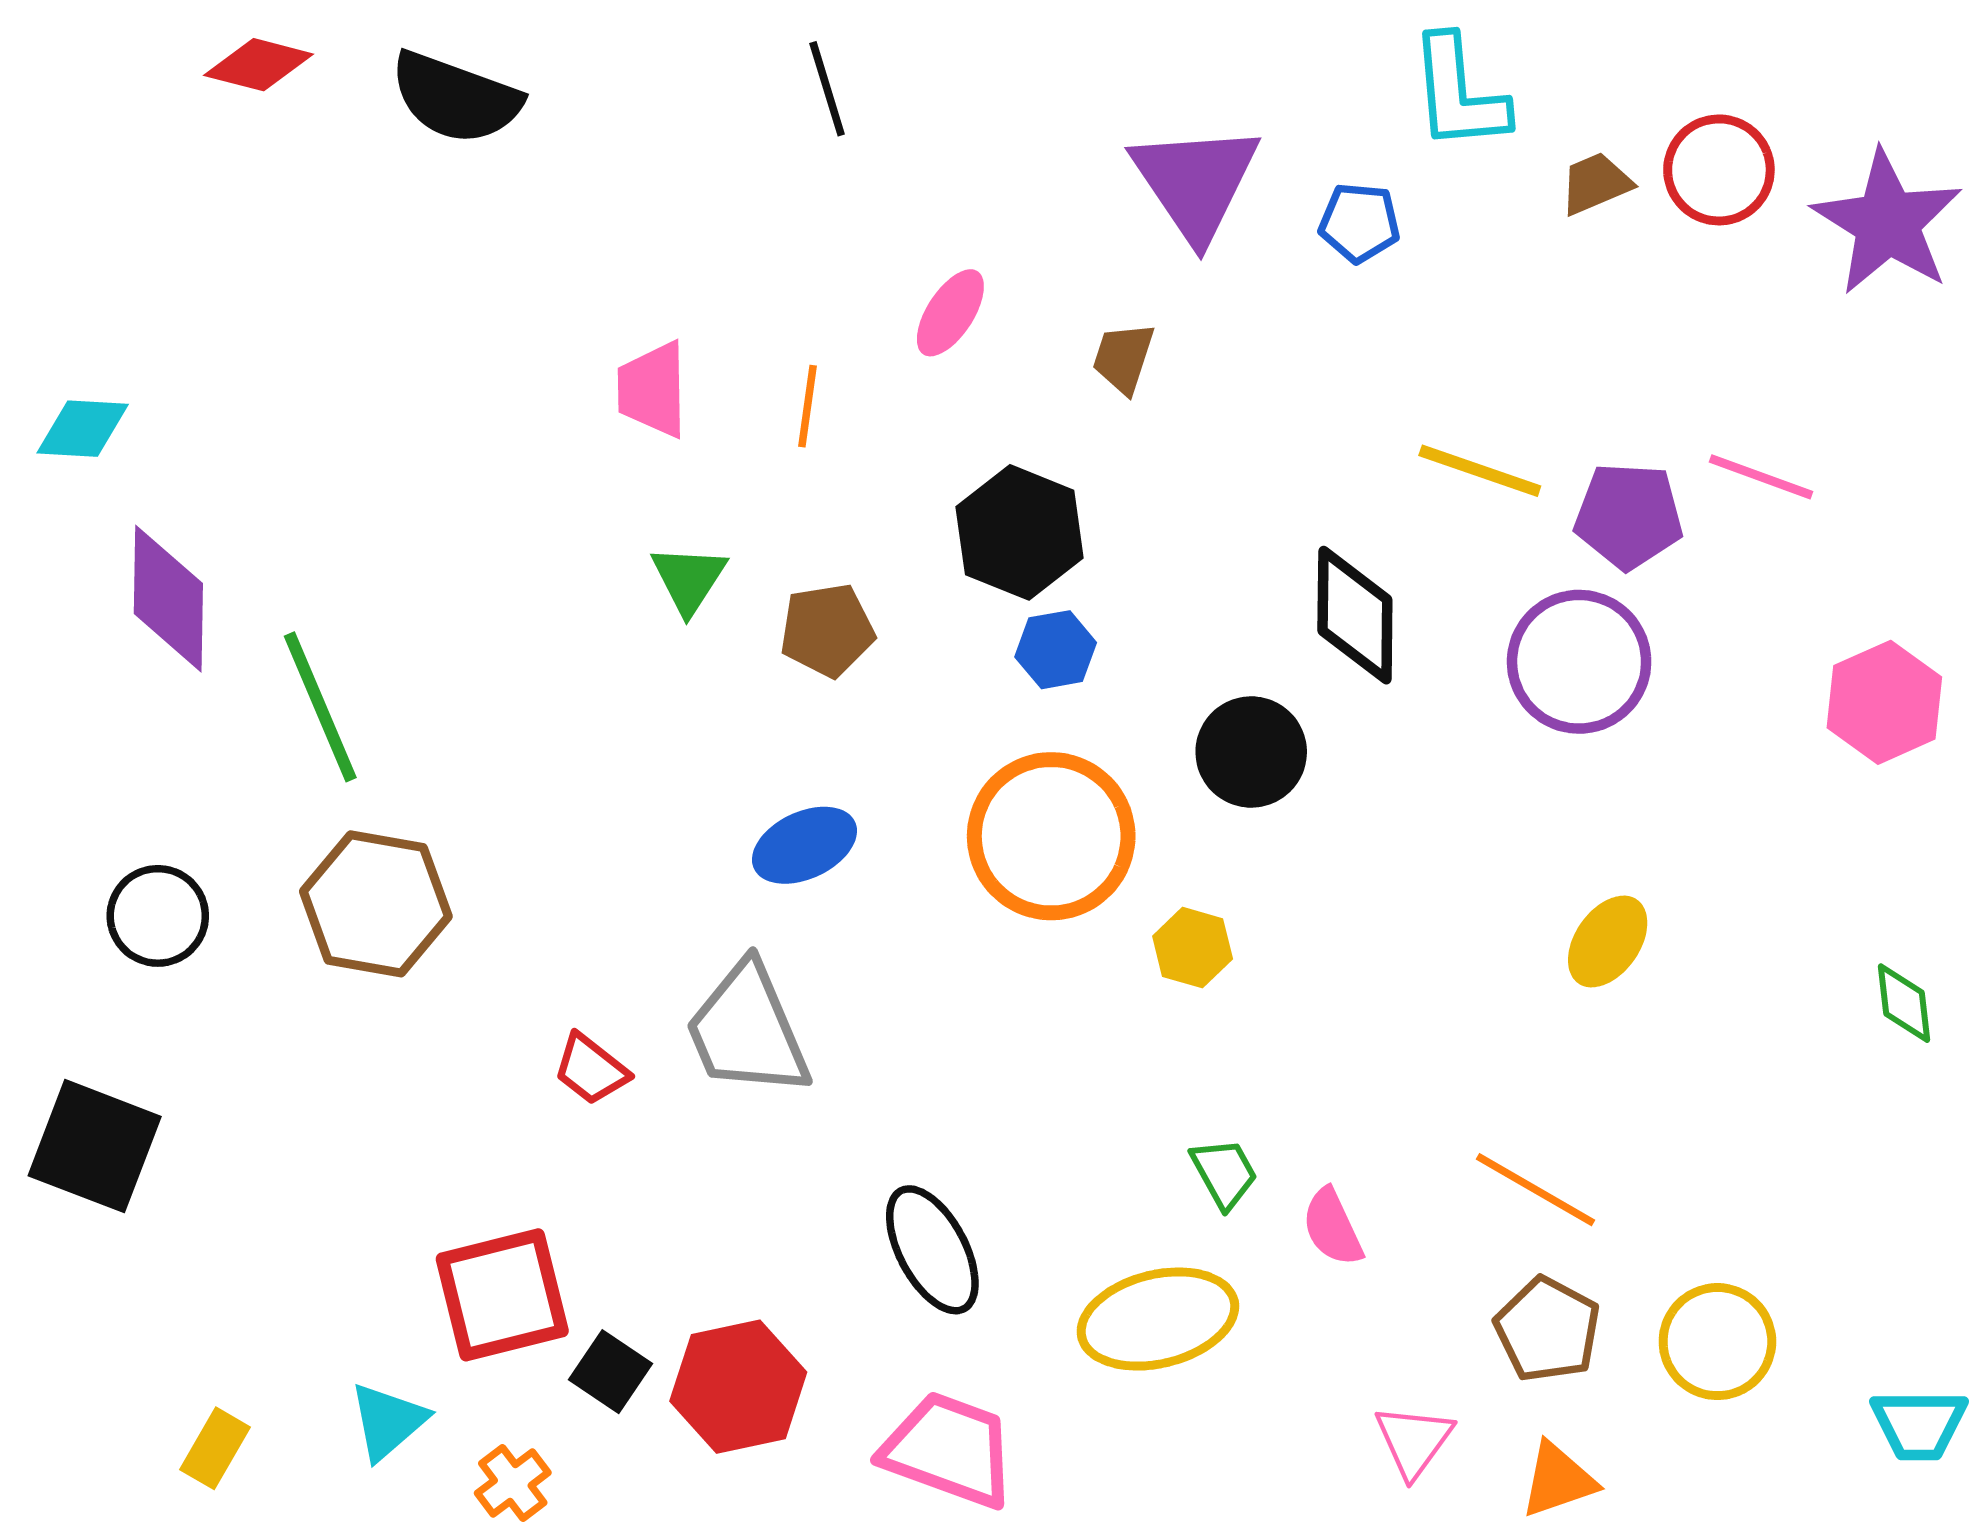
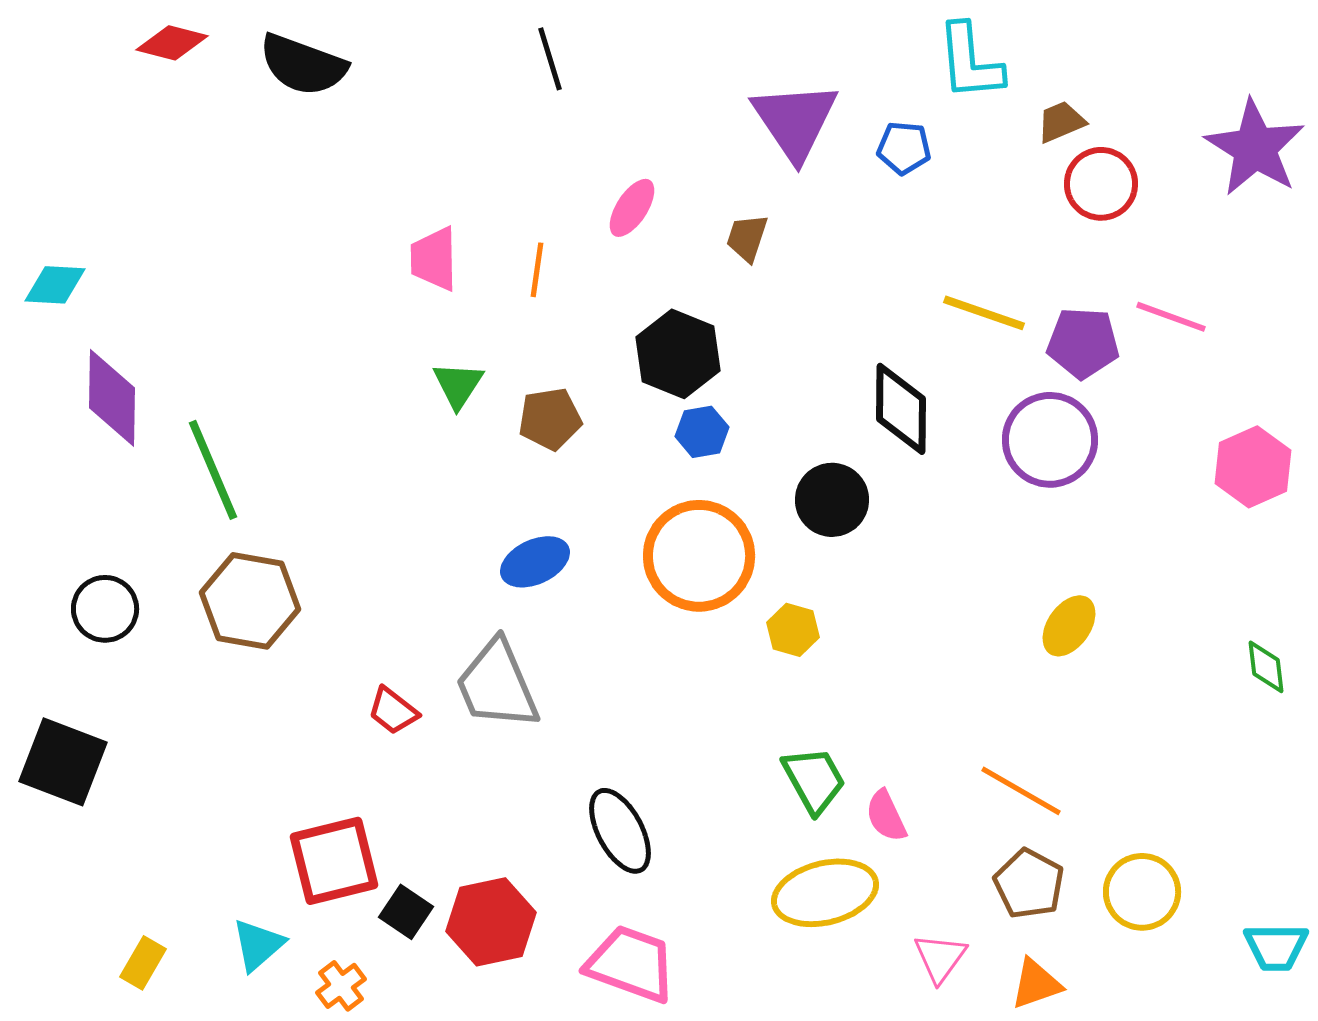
red circle: (1719, 170) -> (1101, 184), moved
green trapezoid: (1224, 1173) -> (814, 780), size x1.4
yellow ellipse: (1158, 1319) -> (825, 893), moved

